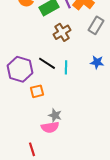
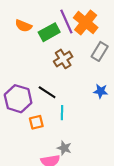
cyan line: (66, 67) -> (62, 113), moved
gray star: (55, 115) -> (64, 148), moved

